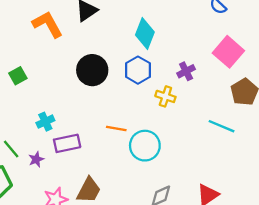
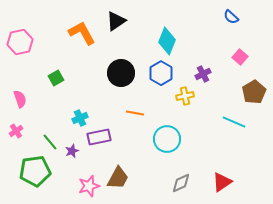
pink square: (228, 52) -> (240, 57), size x0.6
yellow cross: (165, 96) -> (185, 96), turned -30
orange line: (116, 128) -> (135, 113), moved

